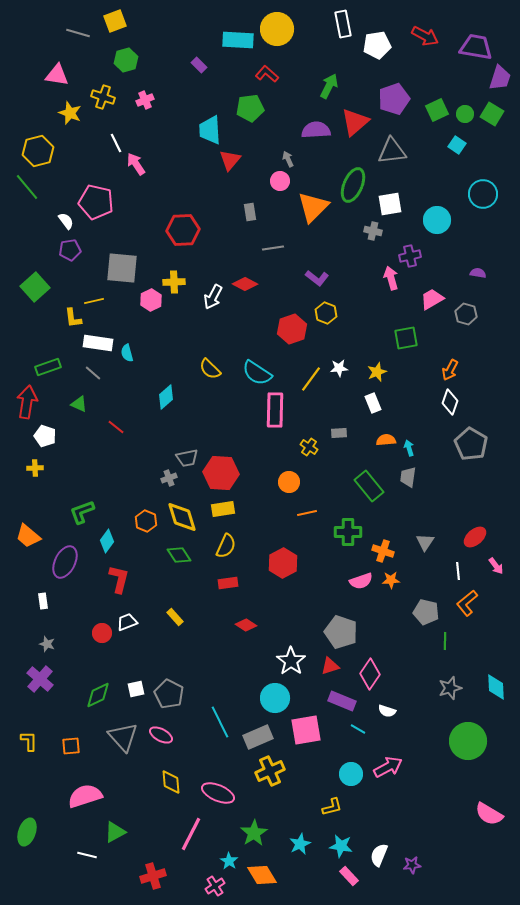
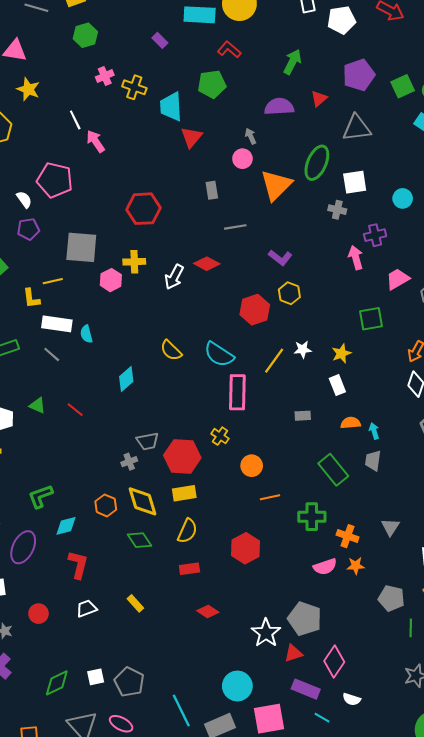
yellow cross: (103, 97) -> (134, 87), moved
red triangle: (355, 122) -> (319, 98), size x0.6
cyan circle: (437, 220) -> (403, 198), size x0.7
green triangle: (79, 404) -> (37, 405), moved
yellow cross: (309, 447) -> (220, 436), moved
cyan diamond: (107, 541) -> (66, 526), turned 40
red circle: (102, 633) -> (38, 614), moved
white star: (291, 661) -> (266, 633), moved

